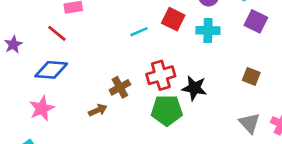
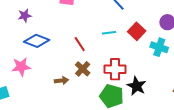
red line: (57, 33) -> (80, 44), moved
purple star: (13, 44) -> (25, 16), moved
brown cross: (120, 87) -> (83, 69), turned -35

